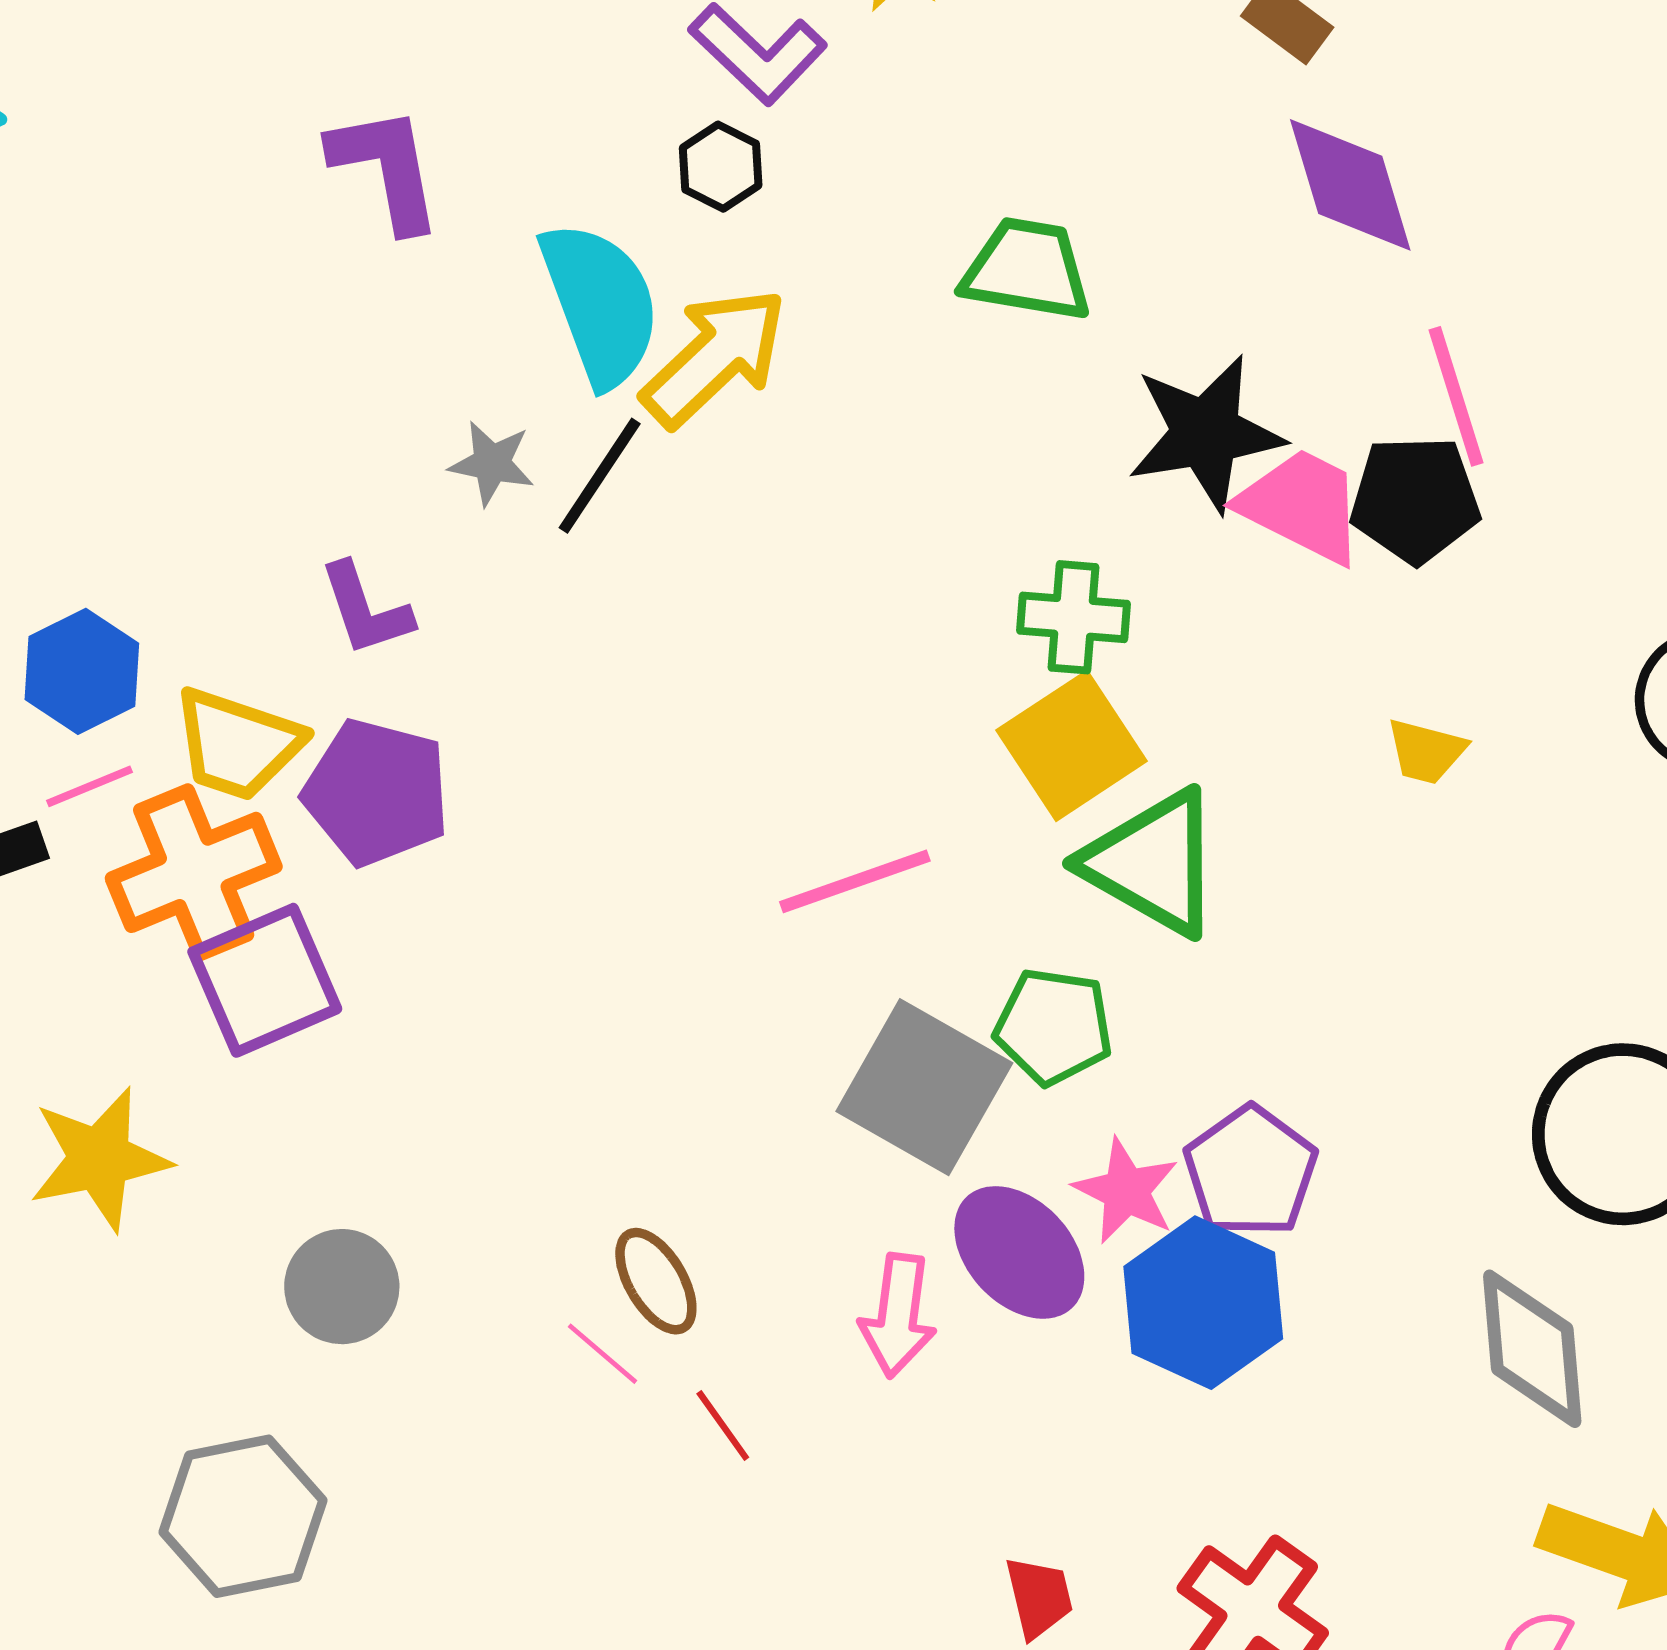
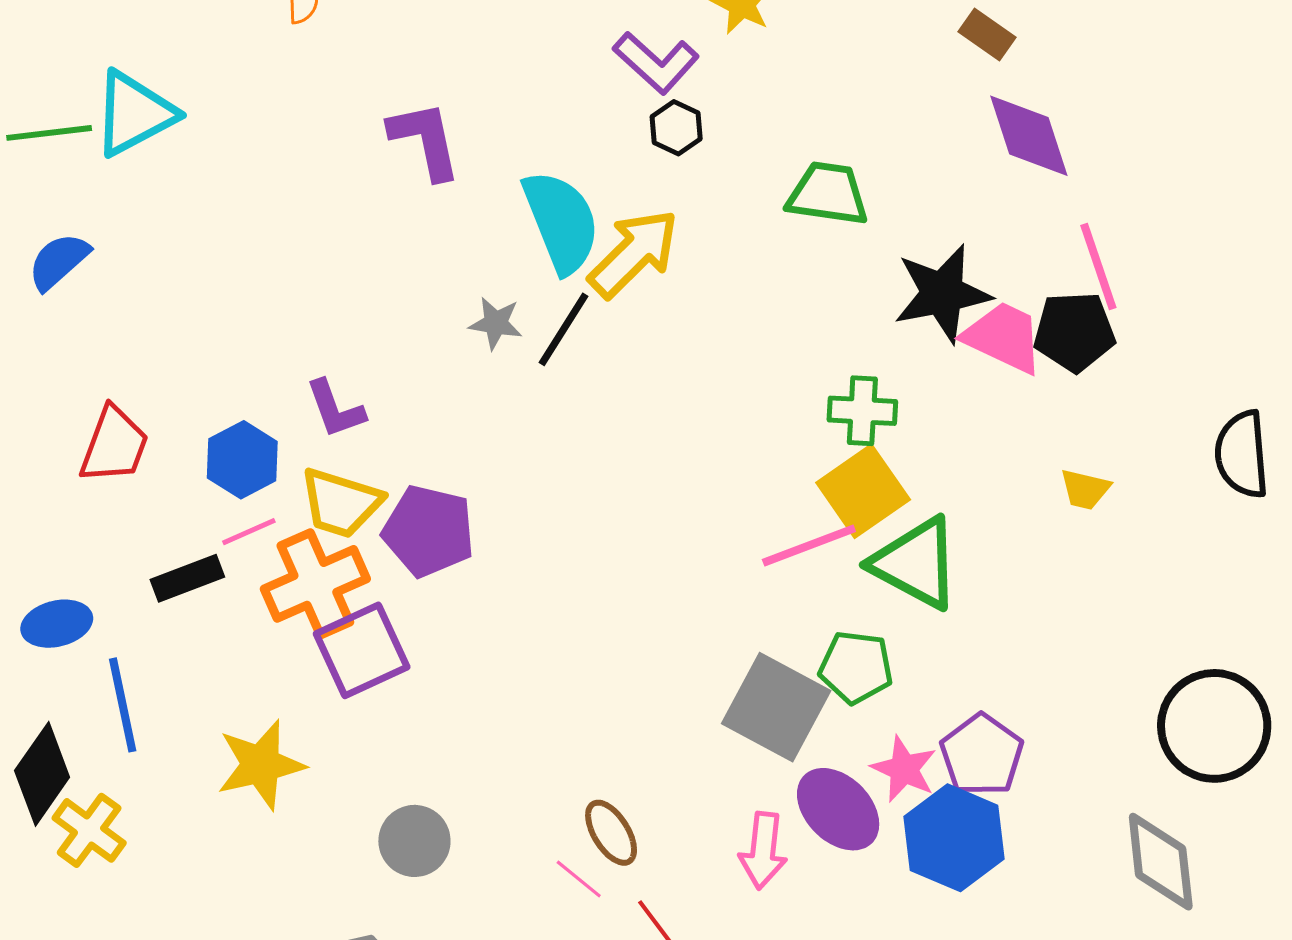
black hexagon: (721, 167) -> (676, 128), moved
purple L-shape: (366, 609) -> (335, 409), moved
pink line: (855, 881) -> (809, 545), moved

